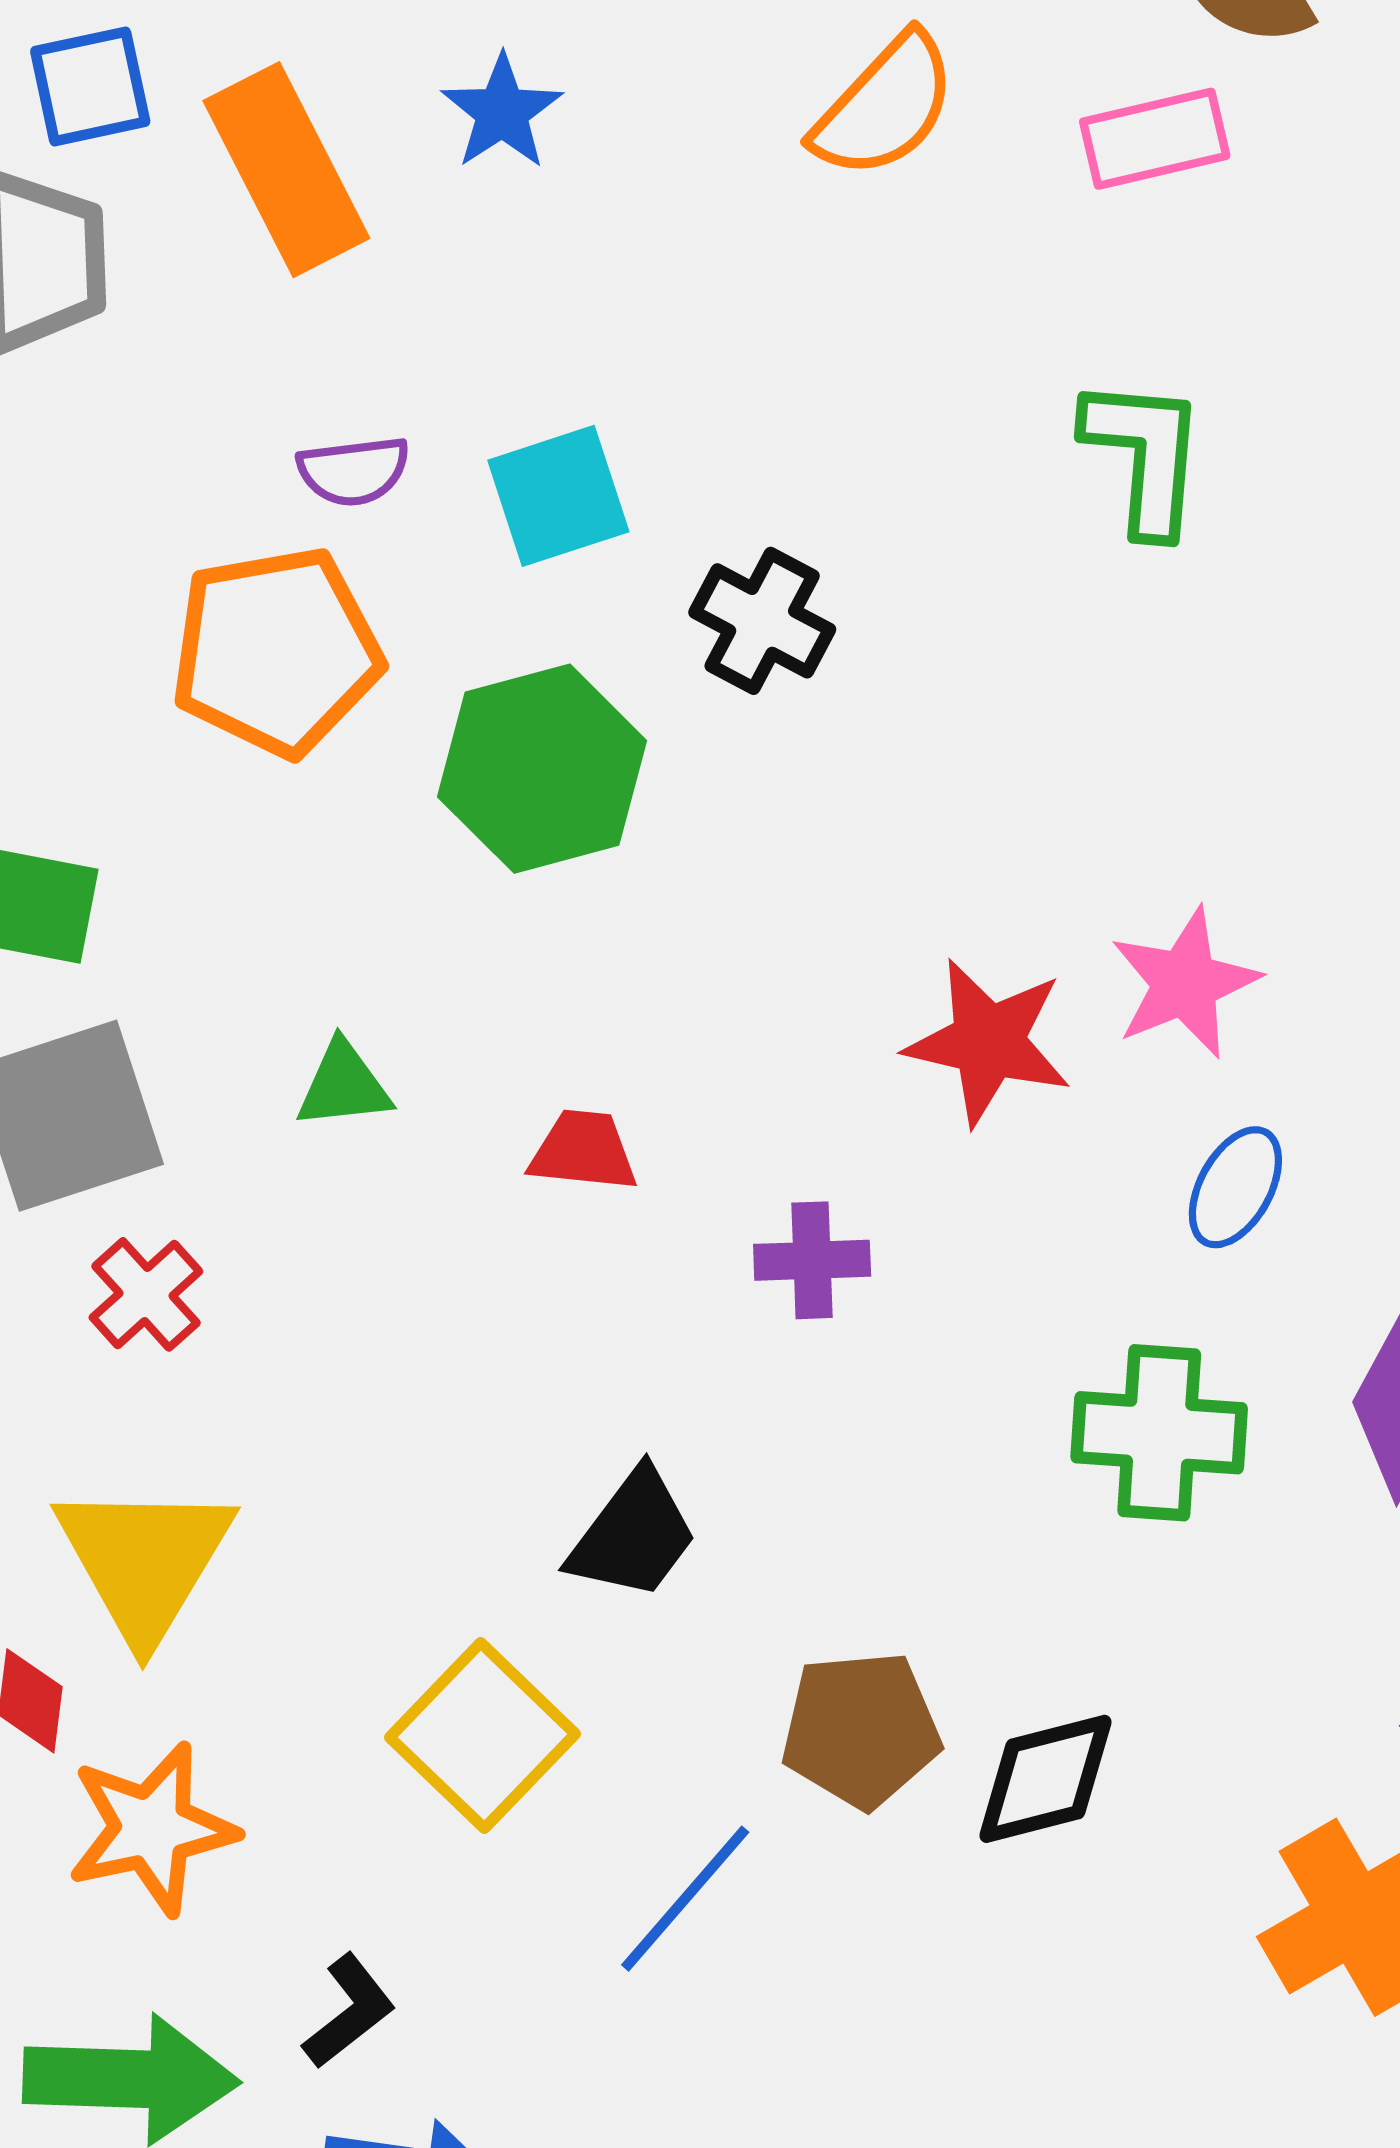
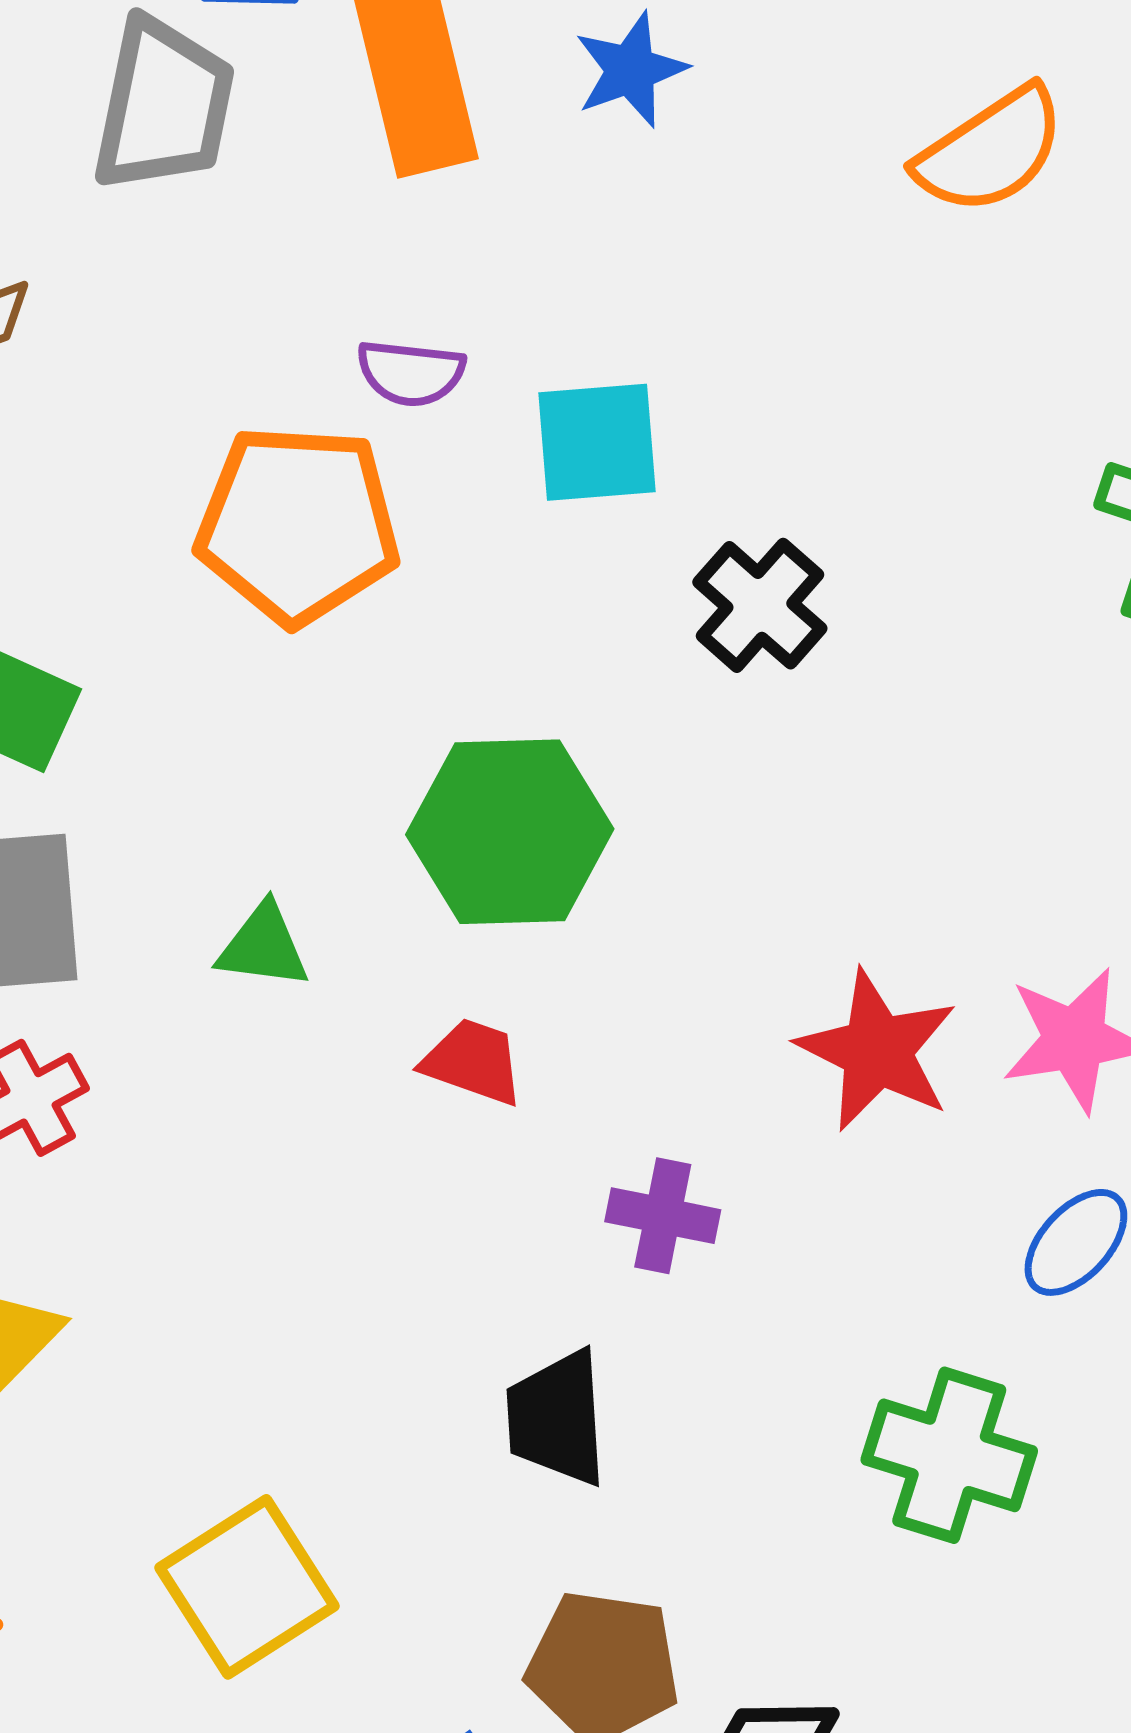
green hexagon: (542, 769) -> (510, 832), moved
black trapezoid: (633, 1535) -> (557, 1418), moved, turned 126

